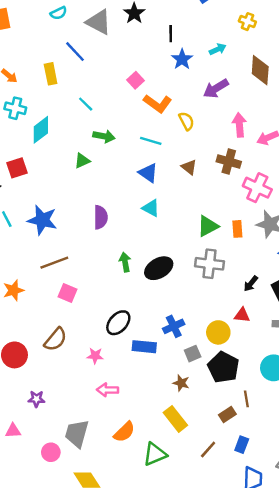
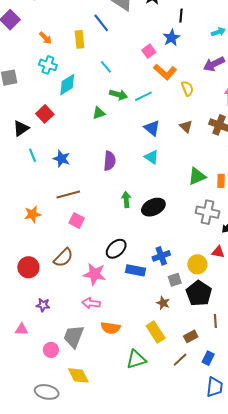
blue star: (182, 59) -> (171, 38), moved
cyan line: (151, 141) -> (143, 96), moved, turned -48
red square: (17, 168) -> (45, 114), turned -30
blue star: (42, 220) -> (62, 159), size x0.7
gray cross: (210, 264) -> (208, 212), moved
pink star: (95, 356) -> (95, 274), size x1.6
pink arrow: (107, 390) -> (91, 303), moved
brown rectangle: (227, 414) -> (191, 336), moved
orange semicircle: (124, 432) -> (111, 328), moved, turned 48

